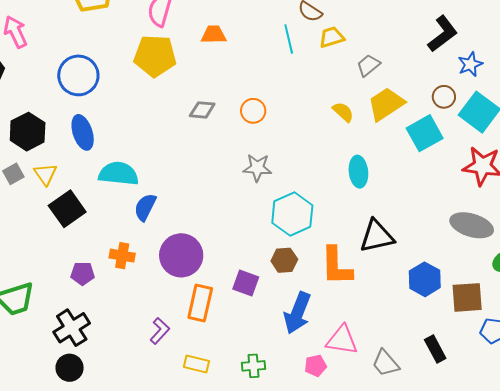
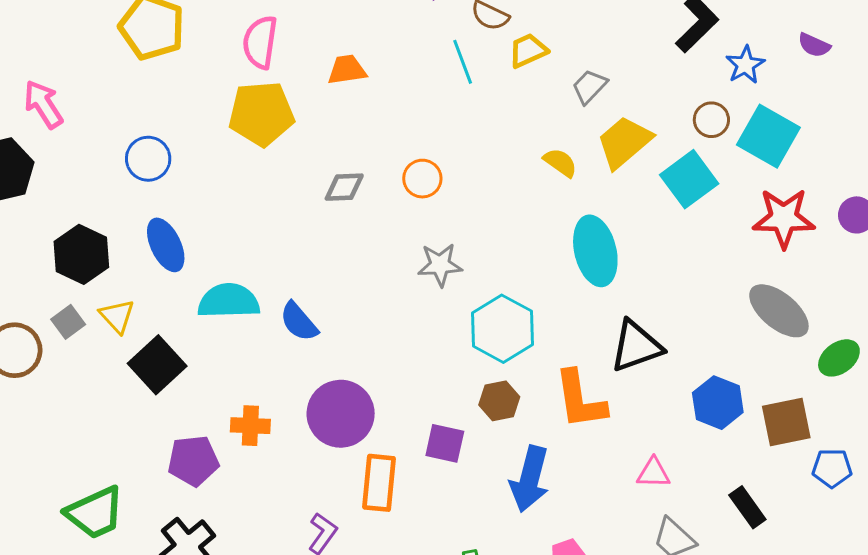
blue circle: (78, 75) -> (148, 159), size x0.7
cyan ellipse: (358, 172) -> (595, 251), size x1.4
blue semicircle: (145, 207) -> (299, 322), moved, turned -60
gray ellipse: (472, 225) -> (779, 311), turned 30
purple pentagon: (83, 273) -> (193, 461), size x1.4
pink triangle: (342, 340) -> (653, 473), moved, size x0.7

